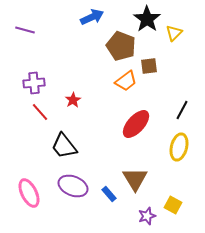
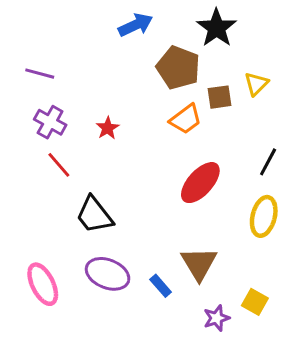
purple line: (25, 30) -> (40, 74), moved
yellow triangle: (174, 33) -> (256, 84), moved
purple cross: (34, 83) -> (50, 122), turned 35
red star: (73, 100) -> (108, 128), moved

